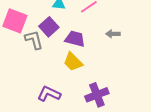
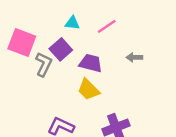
gray L-shape: (34, 40) -> (44, 64), turned 40

